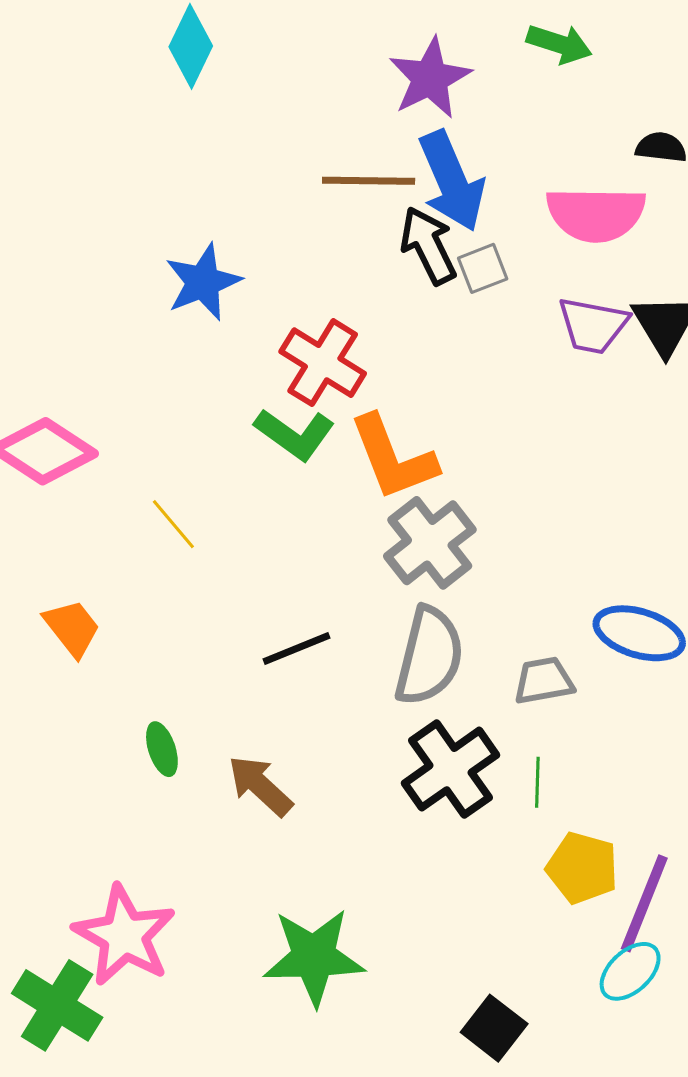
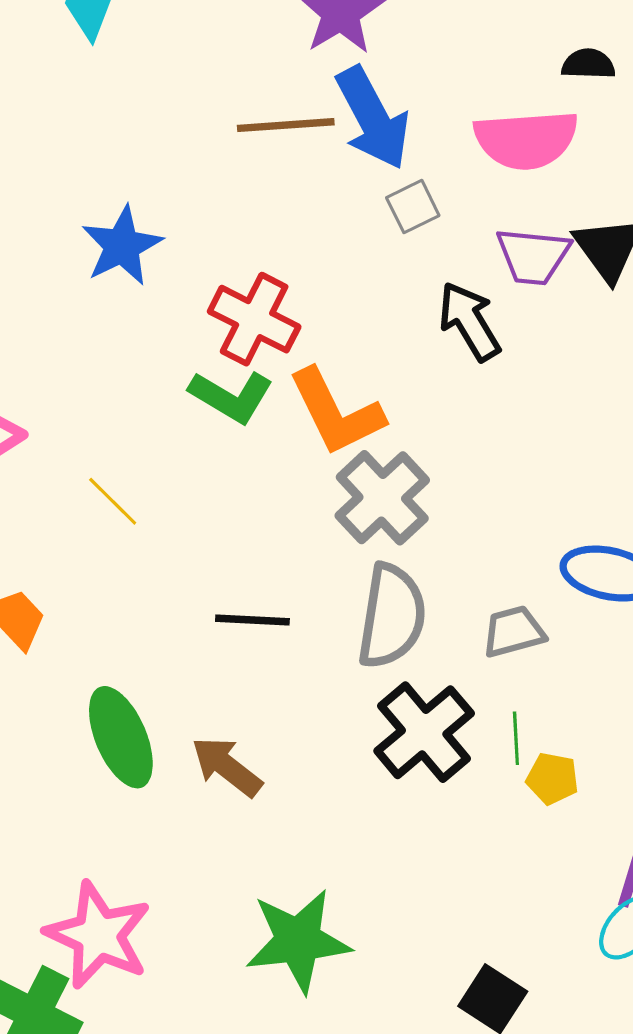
black arrow: (428, 245) -> (469, 321), moved
black line: (297, 648) -> (252, 620), turned 30
green ellipse: (162, 749) -> (121, 737), size x1.8
yellow pentagon: (582, 868) -> (552, 779), moved, size x0.7

